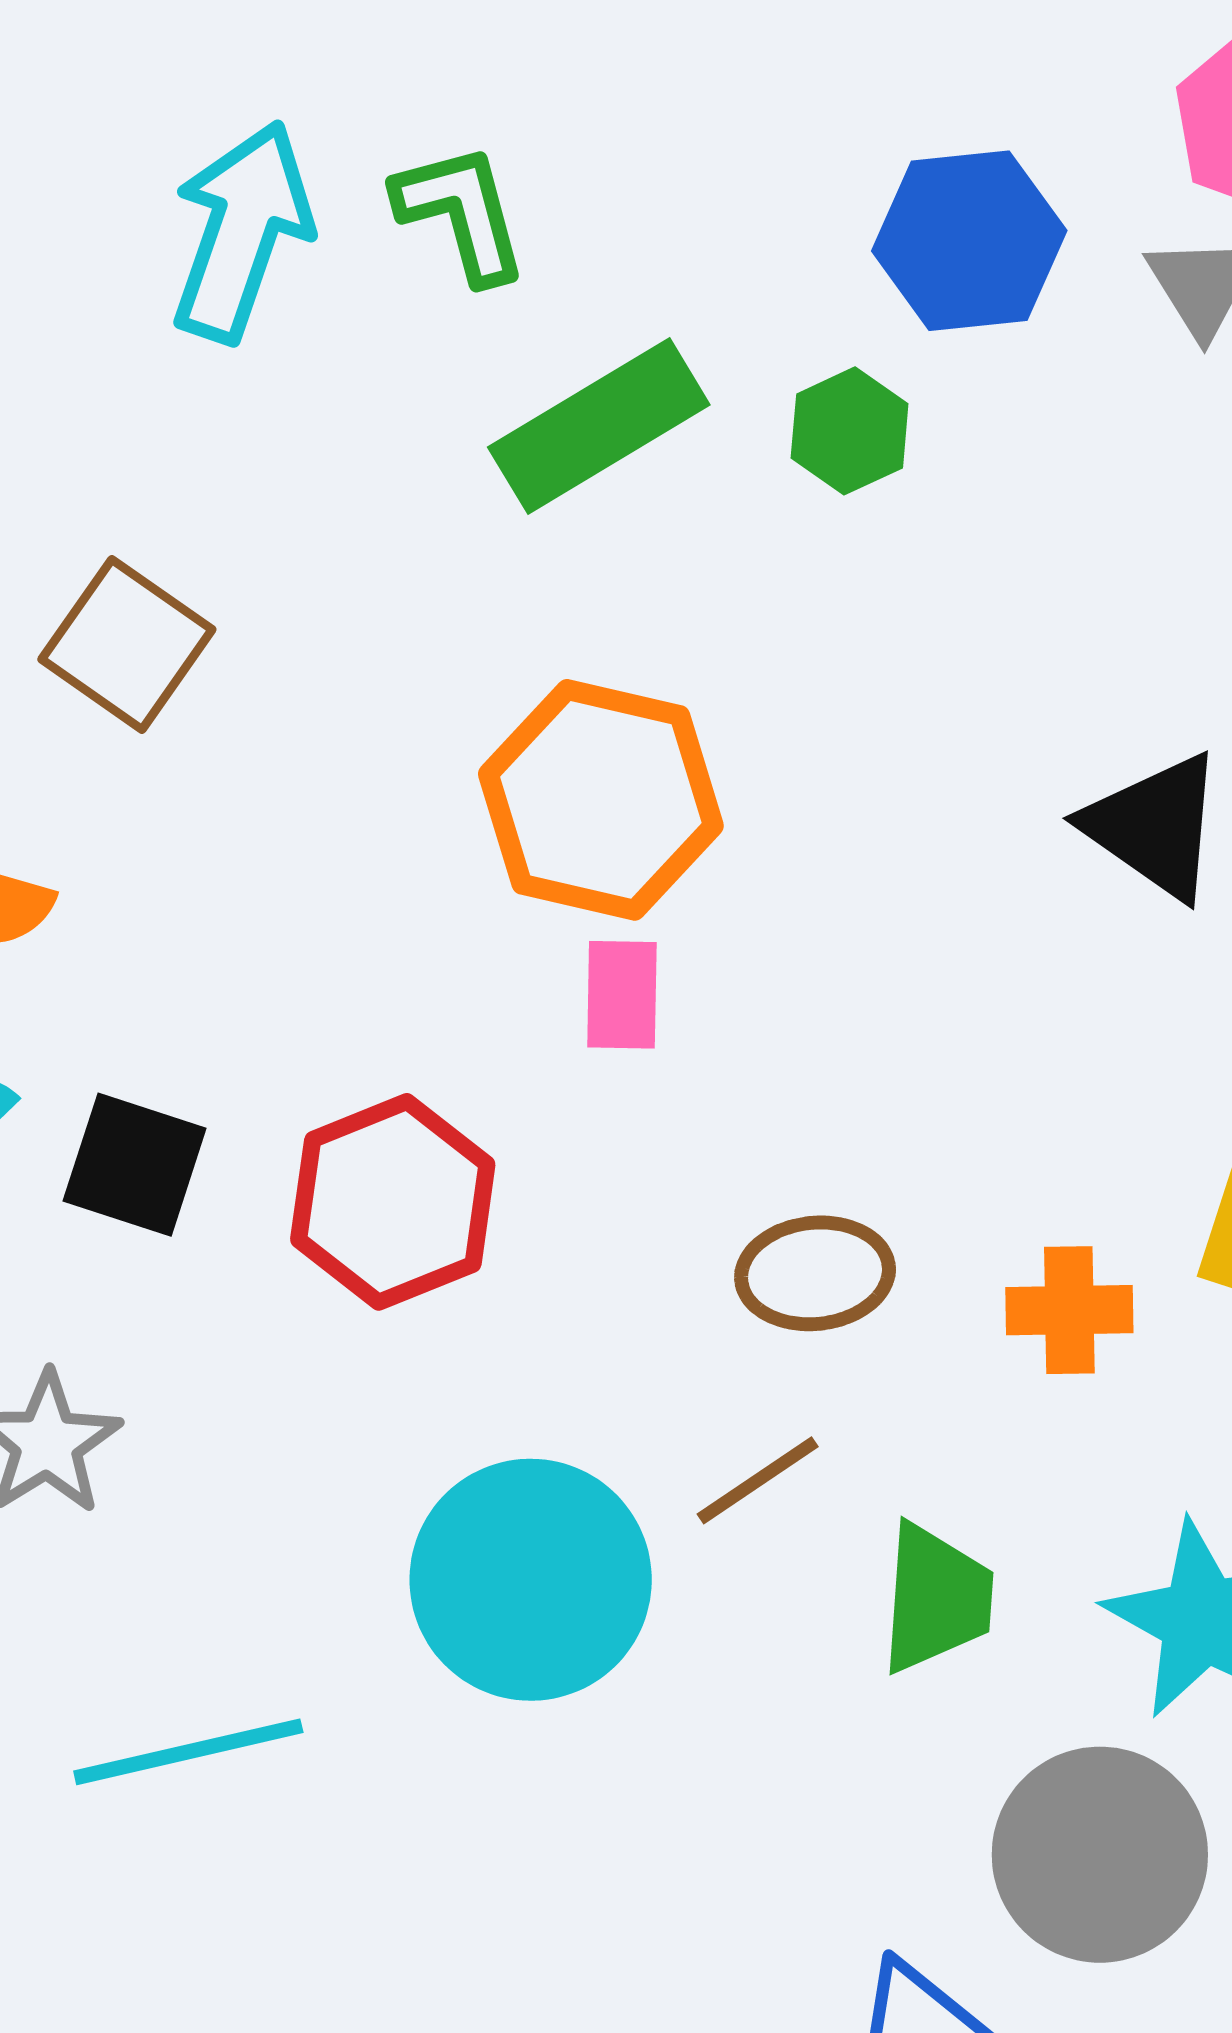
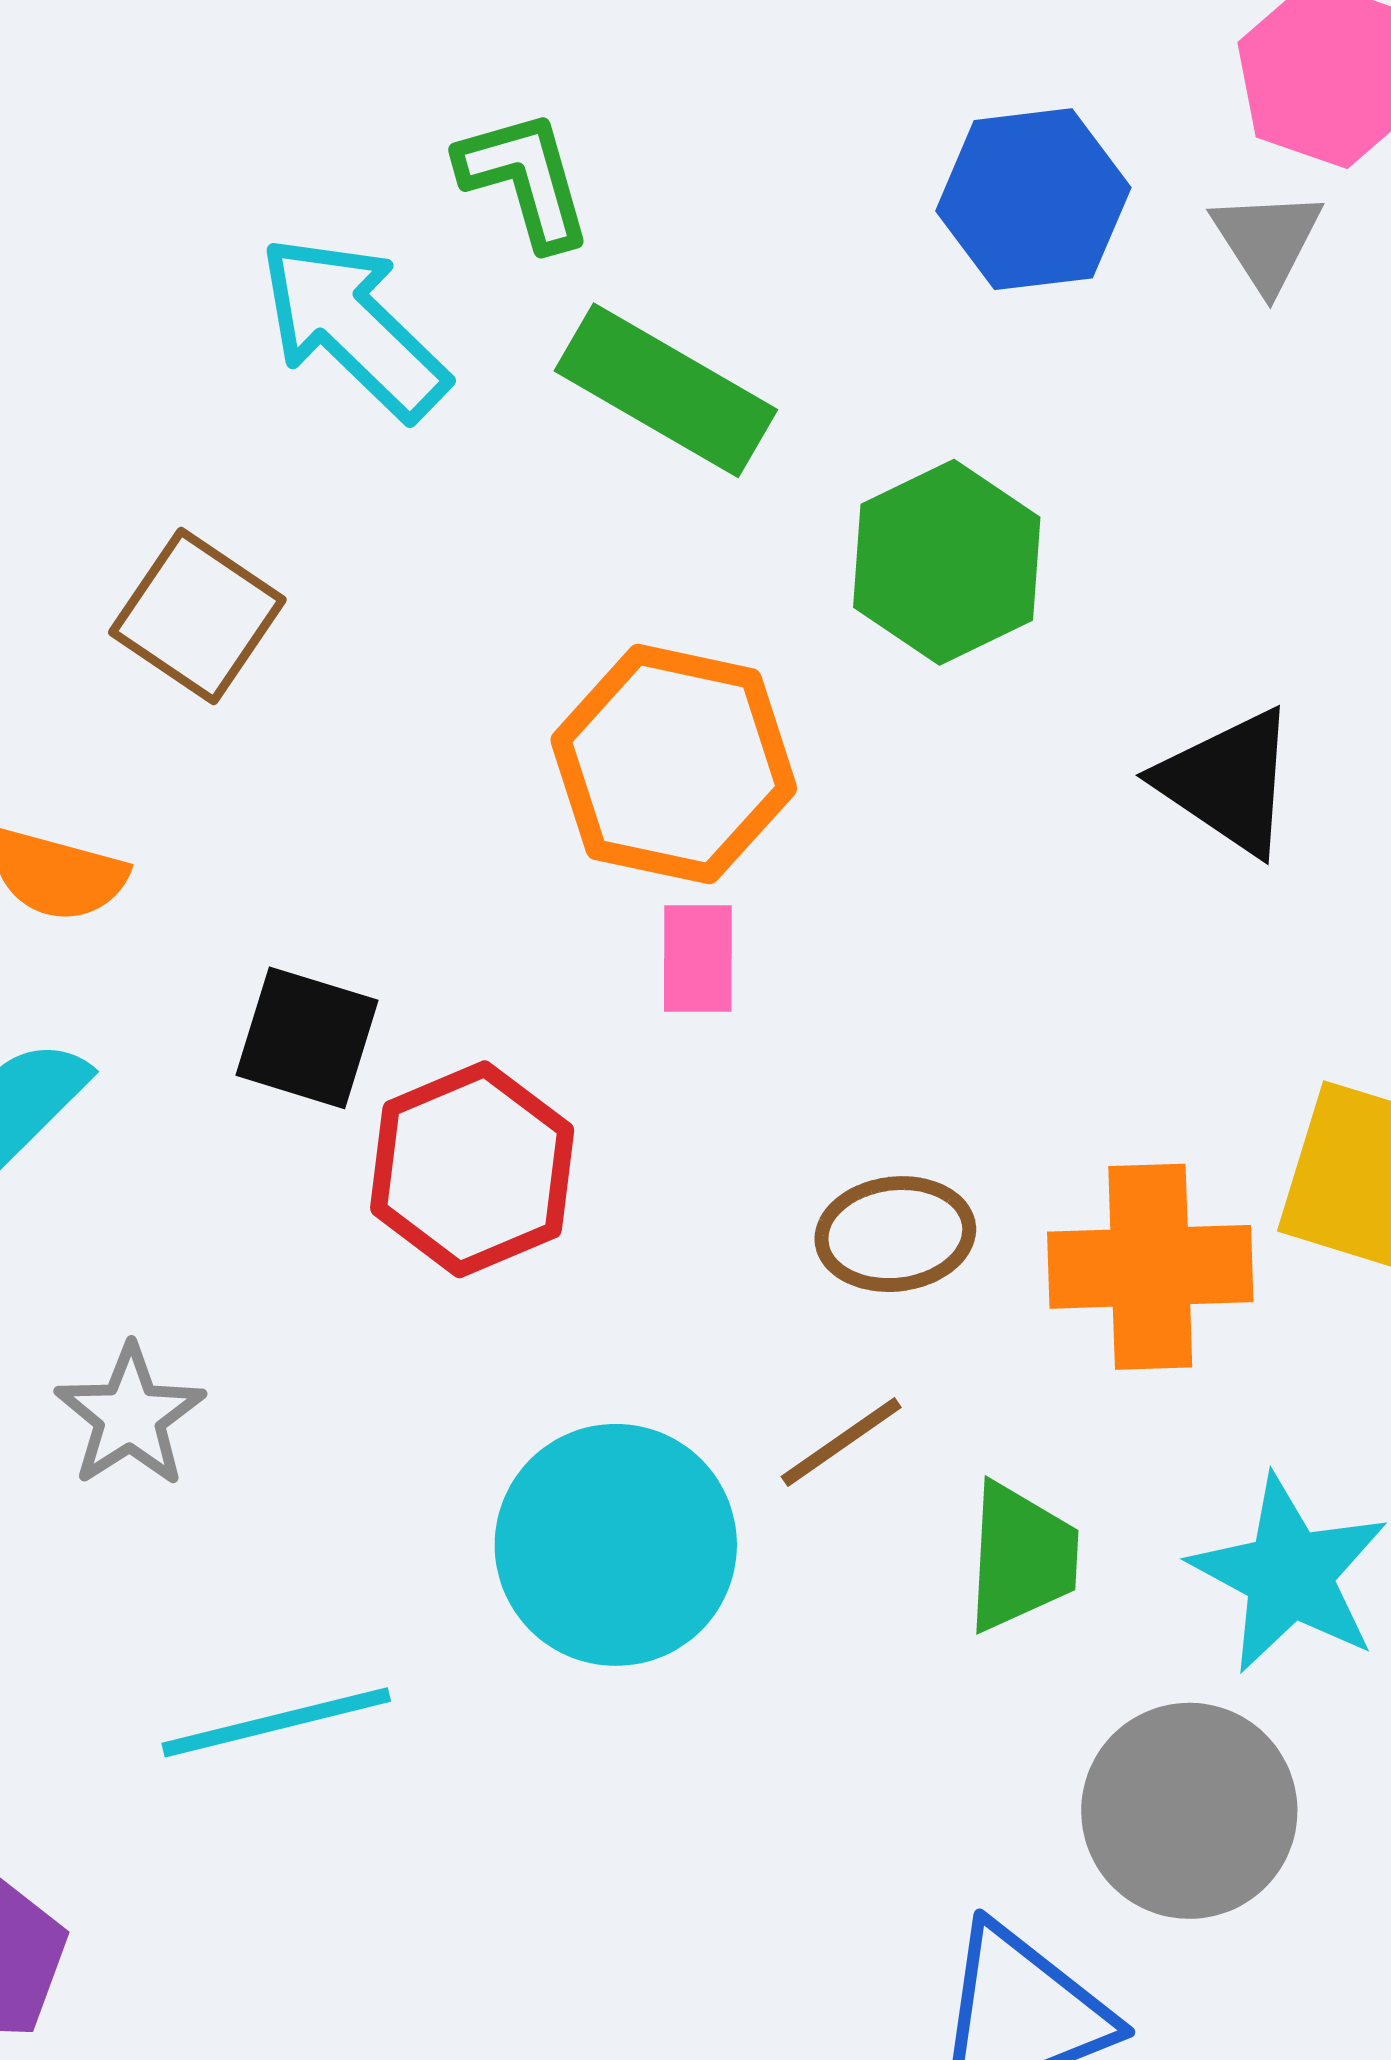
cyan arrow: (241, 231) -> (353, 327), moved, turned -64
green rectangle: (599, 426) -> (666, 390), turned 62
green hexagon: (850, 431) -> (947, 562), moved, size x1.6
black square: (135, 1165) -> (307, 1038), moved
orange cross: (1069, 1310) -> (1150, 1267), size x1.6

